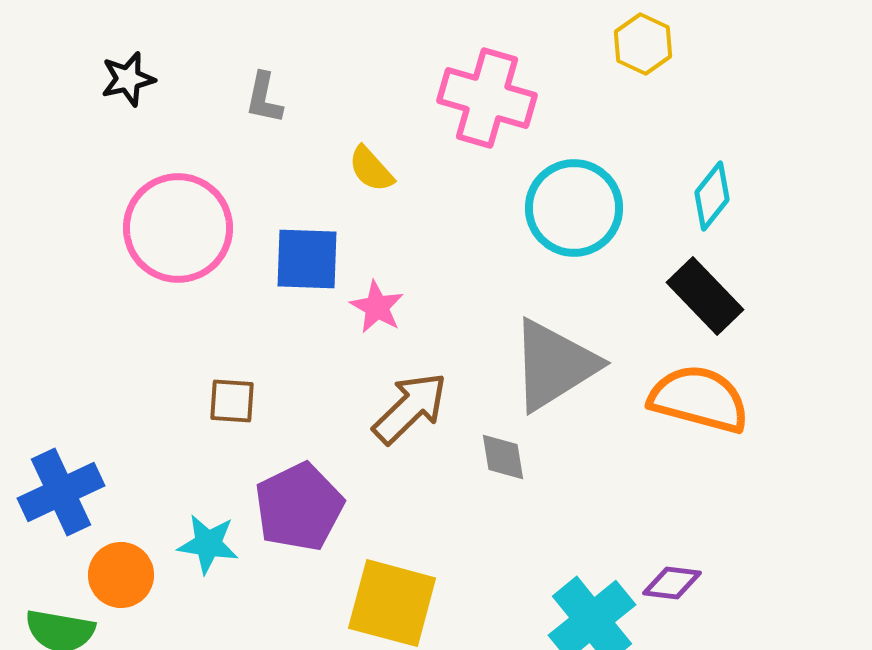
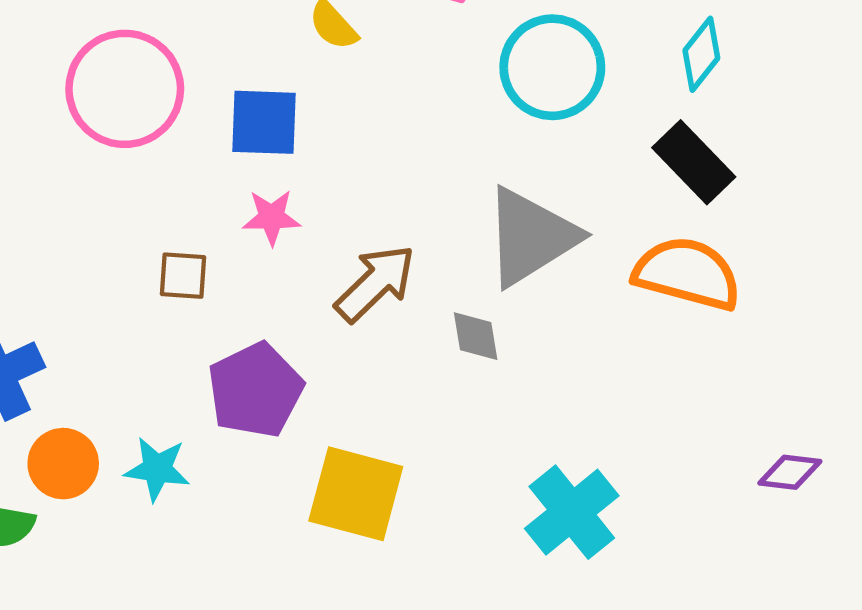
pink star: (377, 307) -> (272, 217), moved, turned -30
cyan star: (208, 544) -> (157, 469), moved
purple diamond: (672, 583) -> (790, 472), moved

